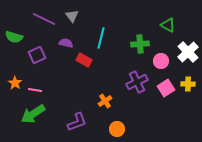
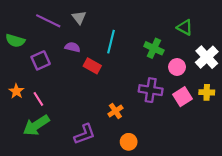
green cross: (140, 44) -> (154, 48), turned 30
purple cross: (137, 82) -> (151, 90), turned 35
pink line: (35, 90) -> (38, 99), turned 48

